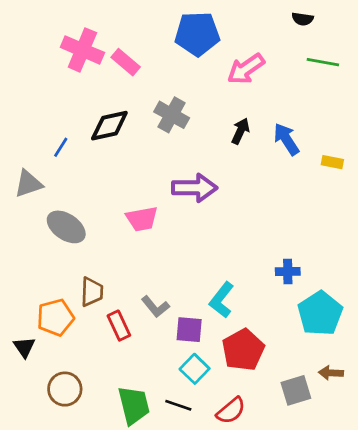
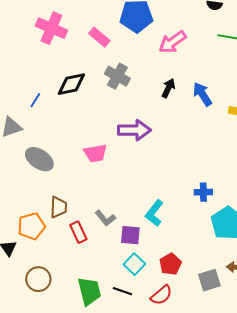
pink rectangle: (126, 62) -> (99, 37), moved
red pentagon: (243, 350) -> (170, 264), moved, size x0.7

